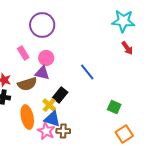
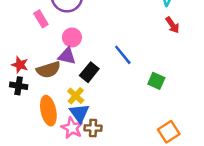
pink rectangle: (23, 53) -> (41, 19), moved
black rectangle: (60, 95) -> (89, 72), moved
green square: (114, 107) -> (156, 81), moved
blue triangle: (52, 119) -> (79, 113), turned 36

